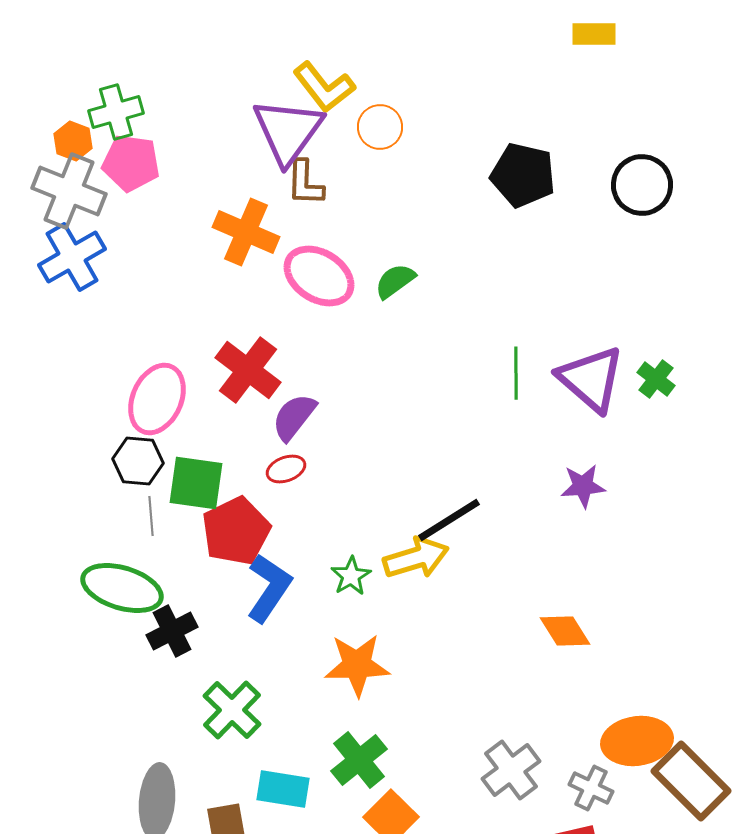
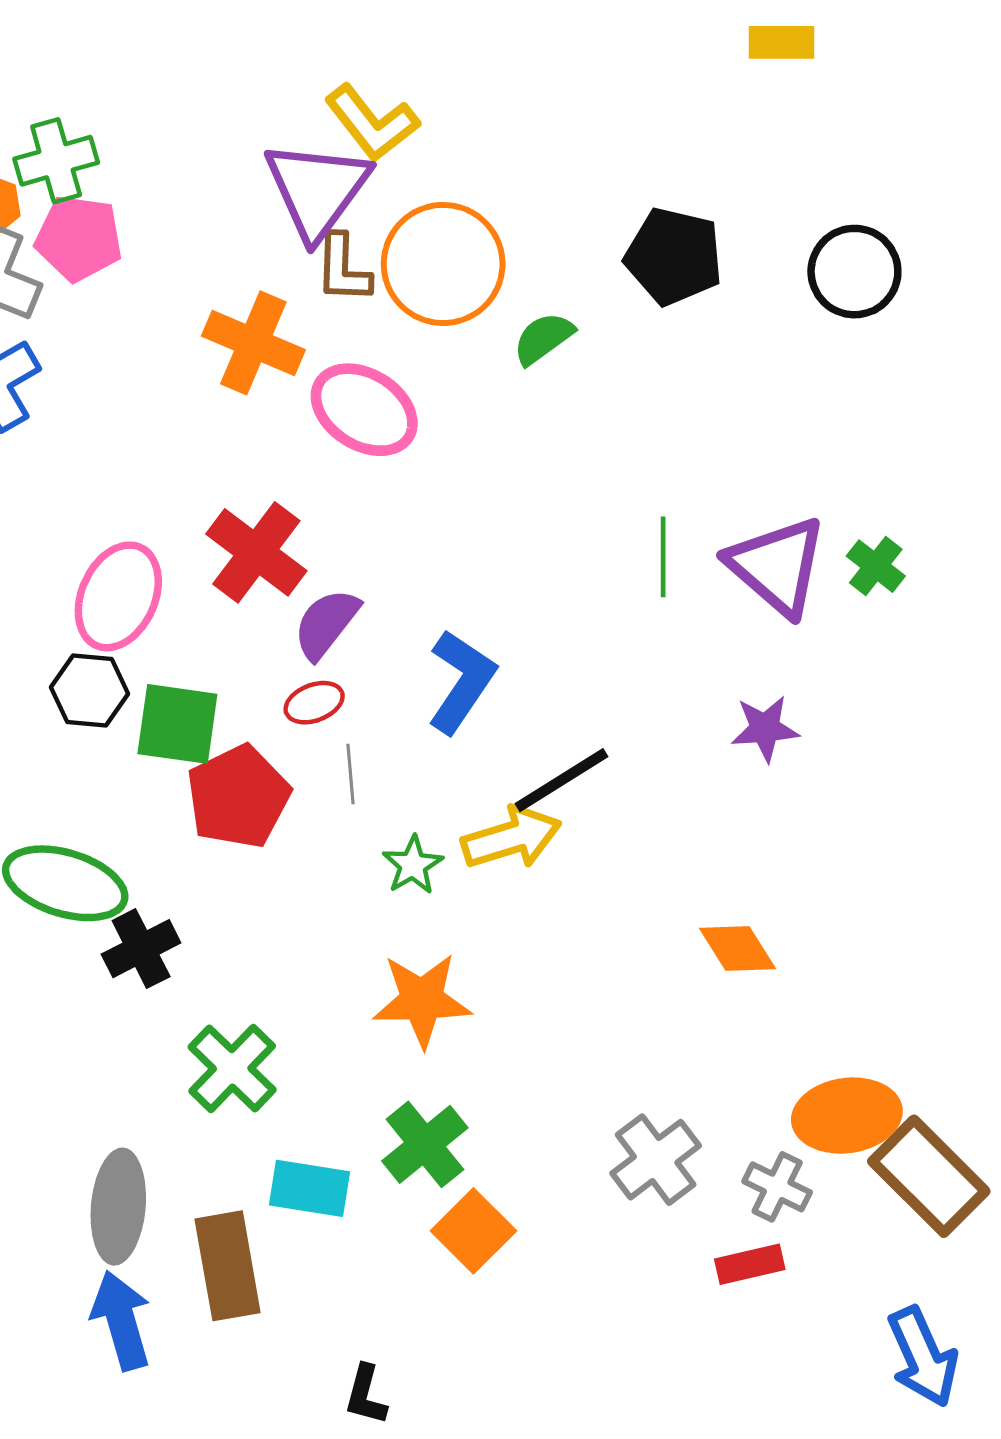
orange circle: (380, 127) -> (443, 264), moved, size x1.8
green semicircle: (395, 281) -> (543, 338), moved
gray line: (151, 516) -> (351, 774), moved
blue L-shape: (269, 588) -> (461, 681), moved

